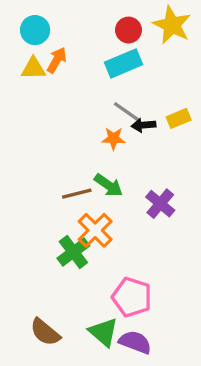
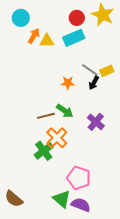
yellow triangle: (33, 68) -> (47, 41), moved
gray line: (127, 112) -> (90, 70), moved
black arrow: (144, 125) -> (94, 83), moved, turned -56
brown semicircle: (45, 332) -> (14, 199), moved

